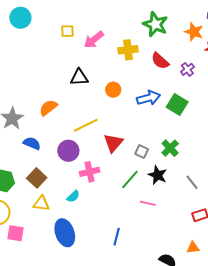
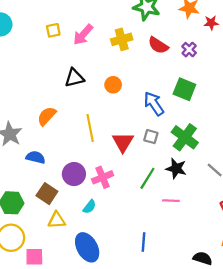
blue arrow: (149, 98) -> (154, 104), moved, turned -100
yellow line: (86, 125) -> (90, 128), turned -65
green cross: (170, 148) -> (185, 137), size x1.4
purple circle: (68, 151) -> (74, 174), moved
gray square: (142, 152) -> (151, 137), moved

